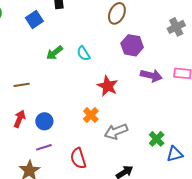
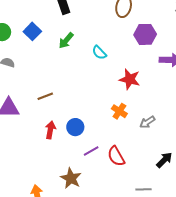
blue square: (34, 20) -> (32, 31), moved
green arrow: (54, 53) -> (66, 40), moved
gray arrow: (116, 132) -> (147, 122), size x0.7
purple line: (44, 147) -> (91, 151), moved

